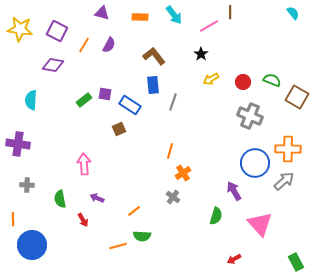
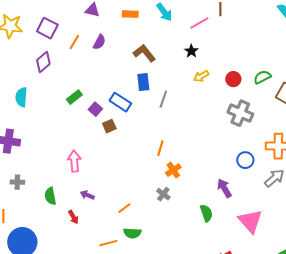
purple diamond: (53, 65) -> (43, 62), turned -50
green semicircle: (272, 80) -> (262, 77), turned -48
purple square: (105, 94) -> (95, 109), moved, turned 32
blue circle: (255, 163) -> (245, 160), size x0.6
green semicircle: (216, 216) -> (206, 213), turned -36

